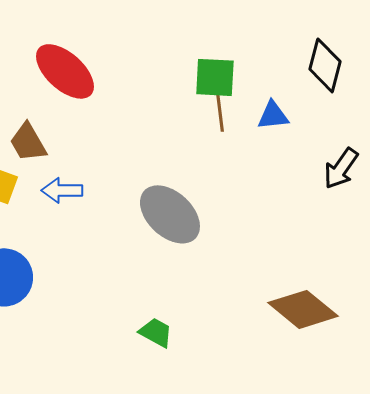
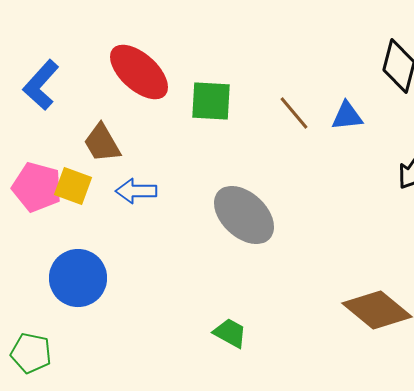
green square: (215, 77) -> (211, 101), moved
brown line: (220, 112) -> (294, 113), turned -33

